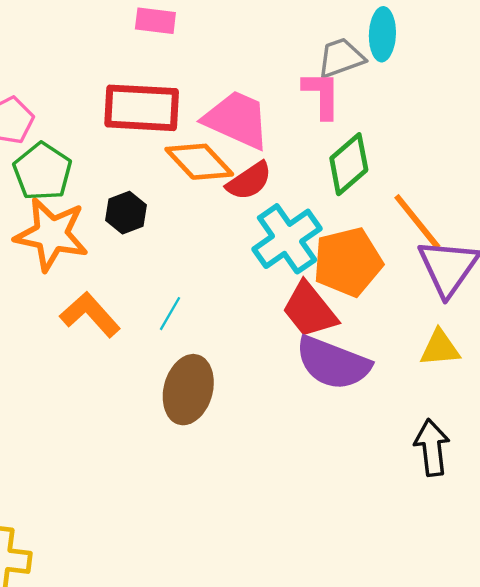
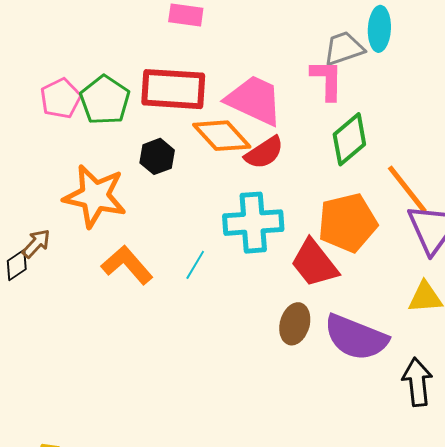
green pentagon: (43, 172) -> (105, 100), moved
black hexagon: (126, 213) -> (157, 156), moved
cyan cross: (287, 239) -> (253, 223), moved, turned 30
purple semicircle: (333, 363) -> (356, 337), moved
brown ellipse: (188, 390) -> (295, 324), moved, size x0.7

